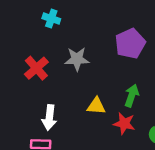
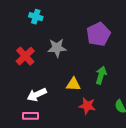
white arrow: (49, 118) -> (37, 95), turned 60
red star: (124, 123) -> (87, 106), moved

